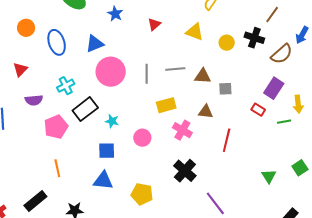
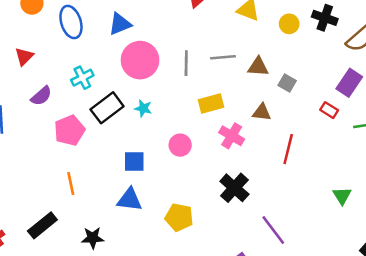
gray square: (225, 89) -> (287, 83), turned 32
purple semicircle: (34, 100) -> (41, 96), turned -36
cyan star: (112, 121) -> (143, 108), moved

